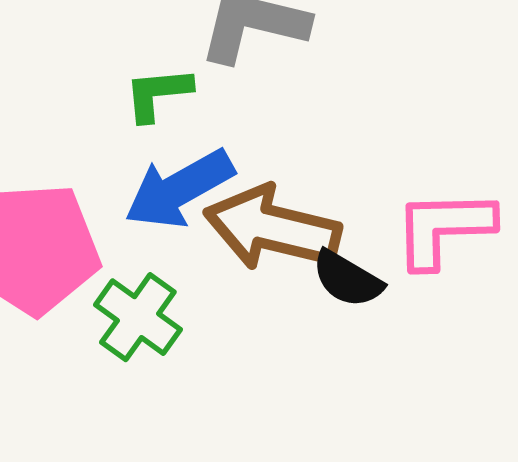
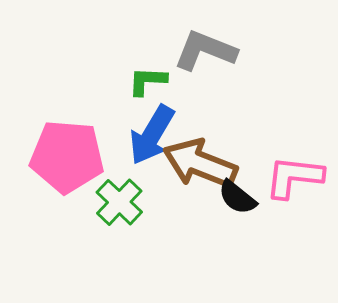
blue arrow: (179, 189) -> (152, 135), turned -38

